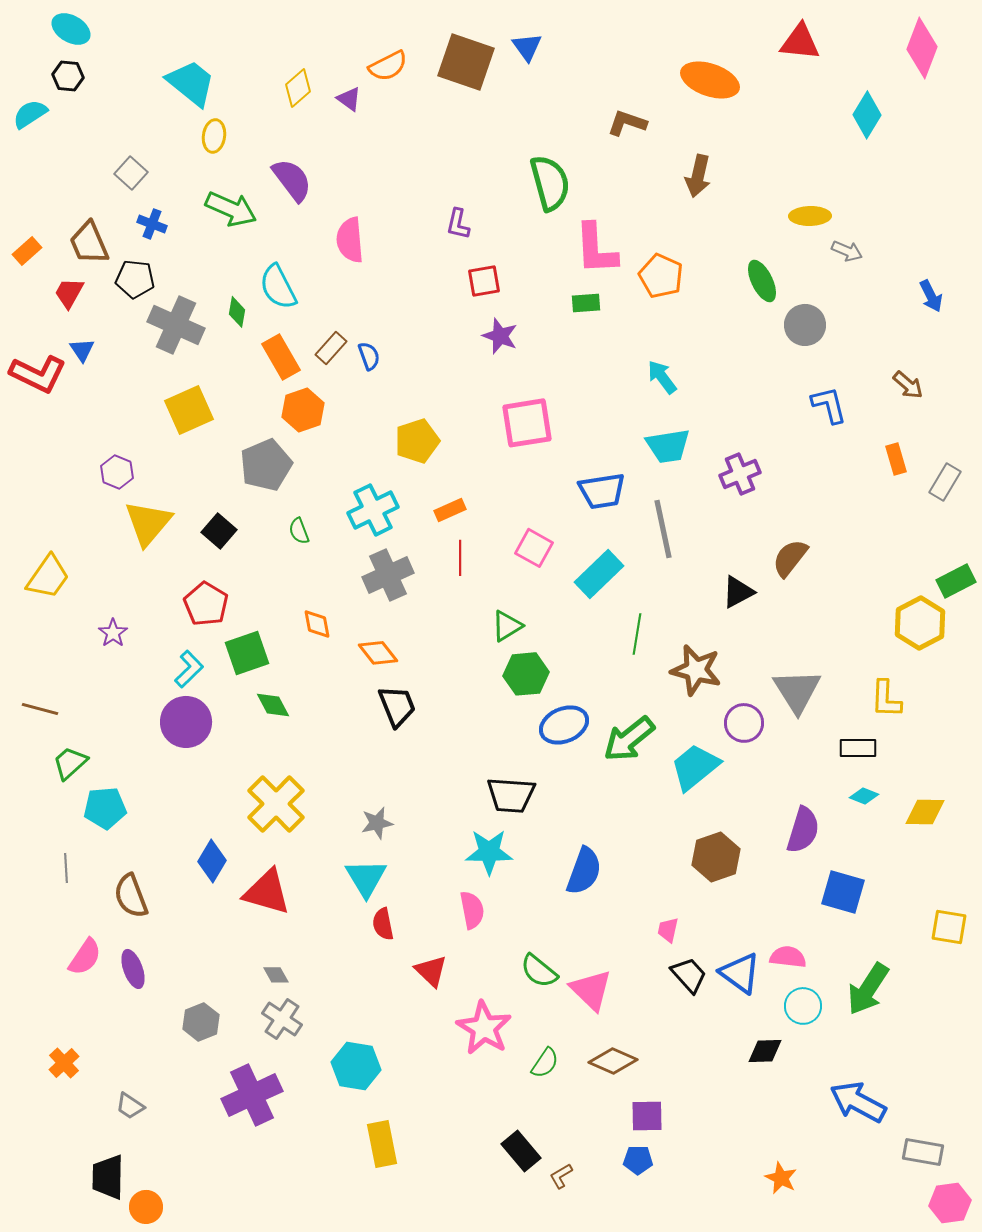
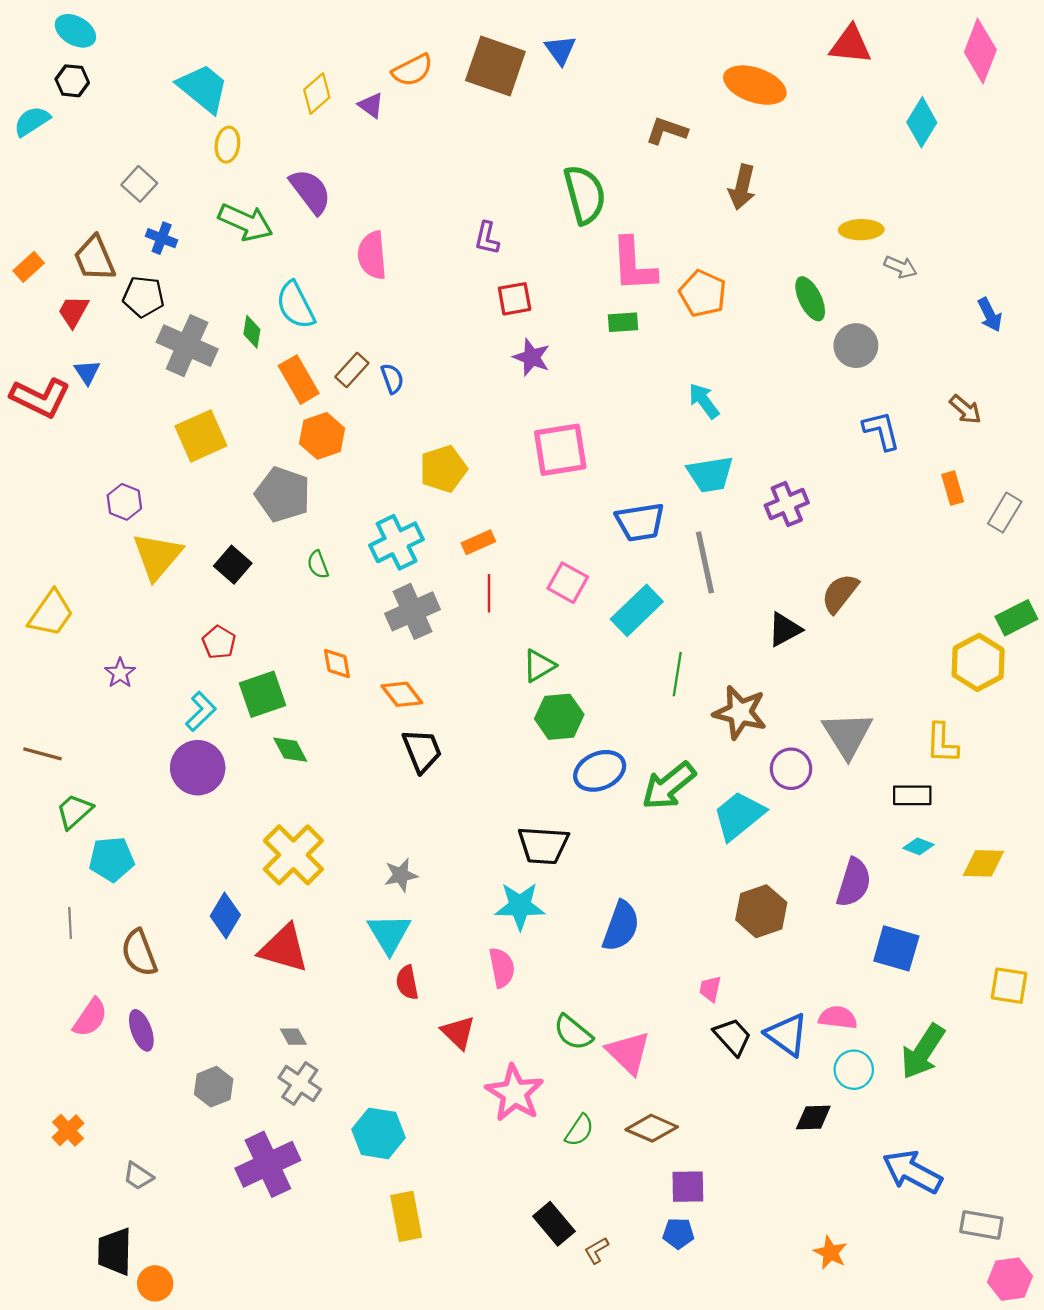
gray pentagon: (266, 465) -> (283, 494), turned -30
red pentagon: (206, 604) -> (219, 642), size x0.7

